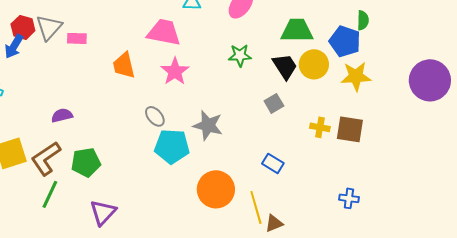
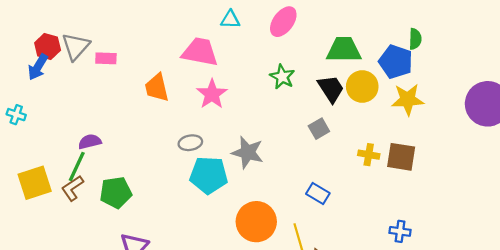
green star: (240, 55) -> (282, 77), turned 30
gray ellipse: (155, 116) -> (190, 143), turned -60
brown L-shape: (46, 158) -> (72, 188), size x0.7
green line: (50, 194) -> (77, 167), moved

